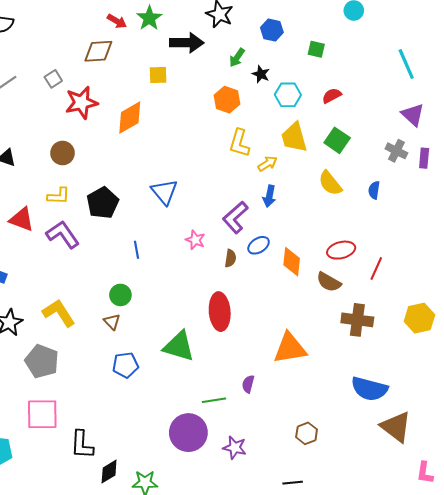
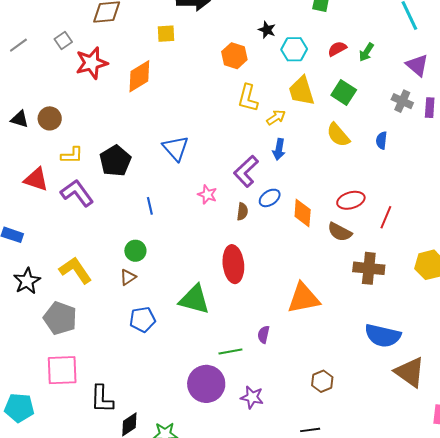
green arrow: (237, 58) -> (366, 52), moved
brown circle: (62, 153) -> (50, 118), moved
brown triangle: (112, 322) -> (128, 277), turned 42

